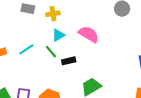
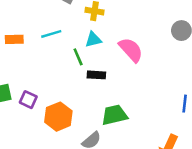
cyan line: (26, 49) -> (51, 34), moved

